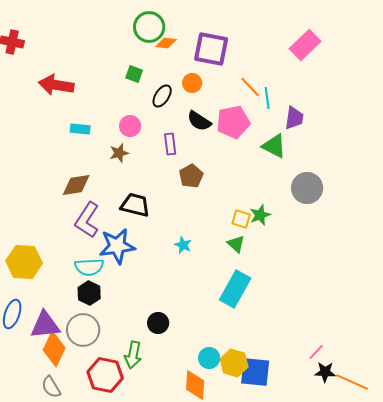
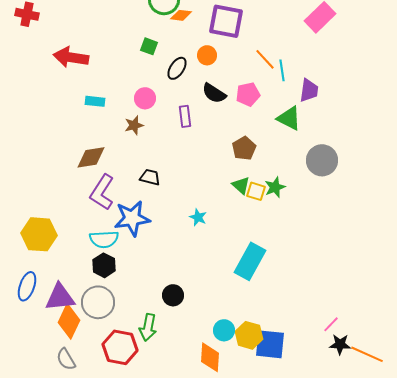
pink pentagon: (233, 122) -> (248, 94), size x0.7
brown pentagon: (191, 176) -> (244, 148), moved
black trapezoid: (135, 205) -> (150, 177), size x0.7
green triangle: (236, 244) -> (241, 185), moved

